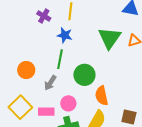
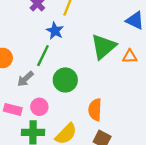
orange semicircle: (102, 96) -> (95, 110), moved

